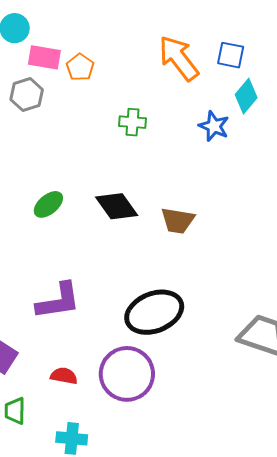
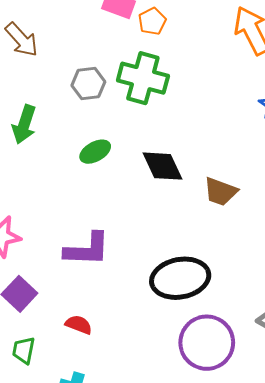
gray hexagon: (27, 95) -> (88, 84), moved
green cross: (133, 122) -> (143, 78), moved, size x1.8
purple circle: (127, 374) -> (207, 343), moved

